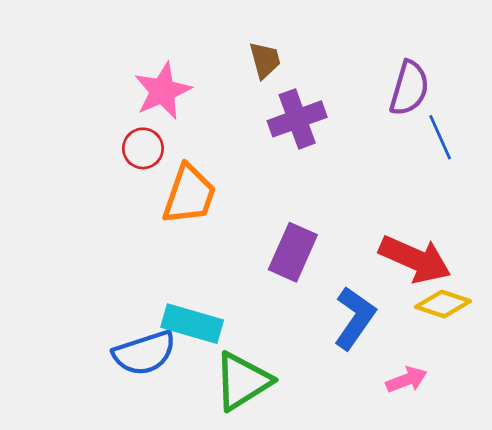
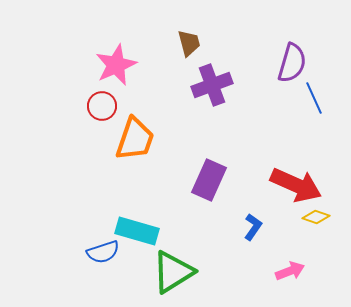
yellow diamond: (443, 304) -> (316, 217), size x0.7
blue L-shape: (355, 318) -> (253, 227), size x0.6
blue semicircle: (144, 353) -> (103, 252), size x0.7

